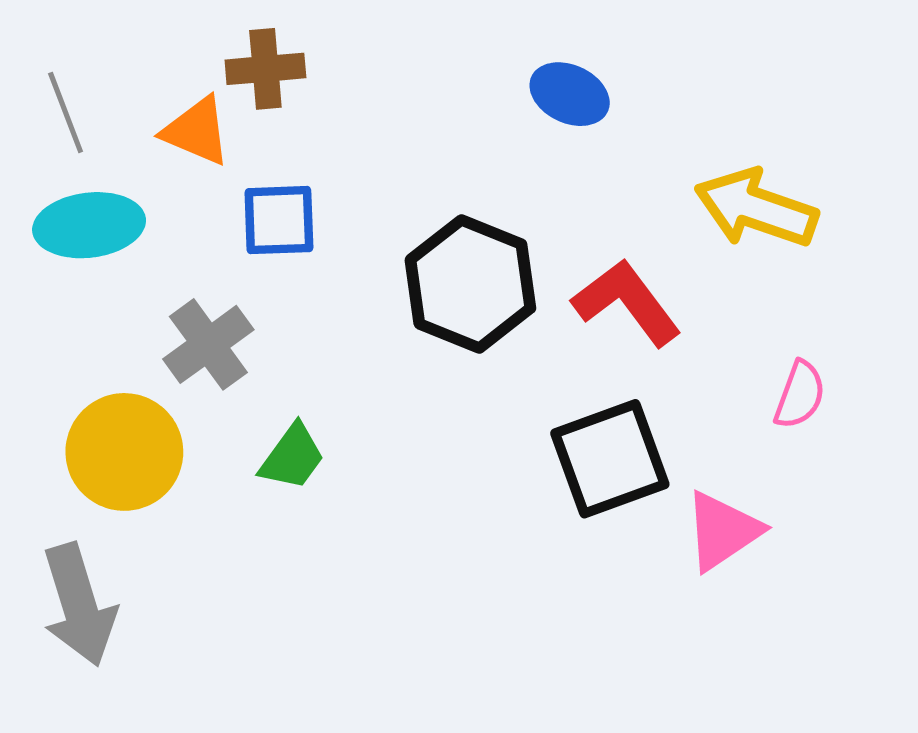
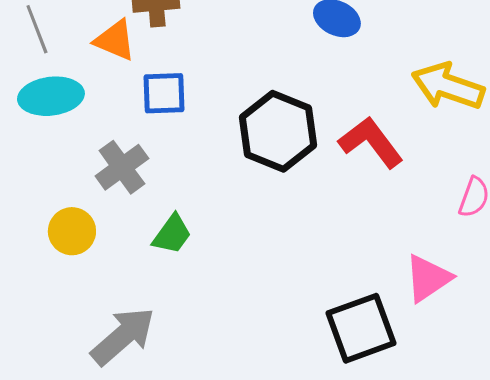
yellow circle: (124, 452) -> (72, 231), size x0.7
black square: (610, 459) -> (361, 328), moved
gray arrow: (79, 605) -> (123, 336), moved, turned -114

